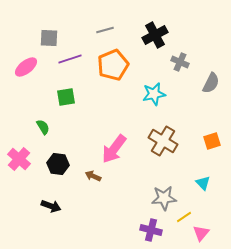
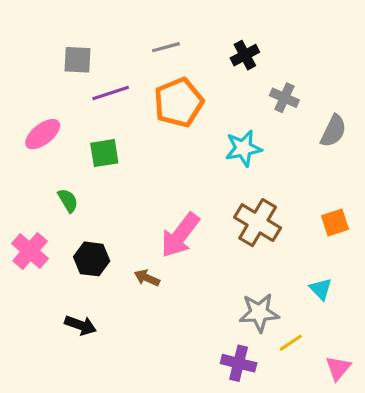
black cross: (155, 35) -> (245, 55), size x0.7
pink ellipse: (26, 67) -> (43, 134), moved
pink triangle: (201, 233) -> (338, 368), moved

